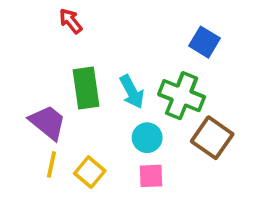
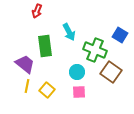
red arrow: (71, 21) -> (37, 11), turned -120
blue square: (204, 42) -> (120, 35), moved
cyan arrow: (132, 92) -> (69, 32), moved

